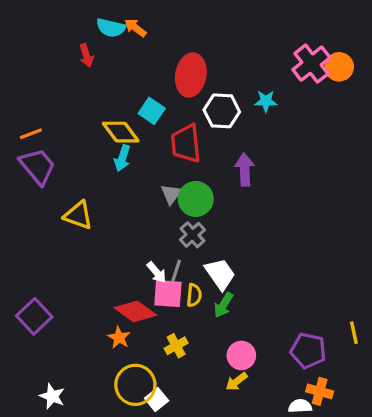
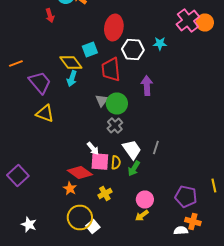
cyan square: (152, 111) -> (90, 50), turned 35
purple trapezoid: (38, 166) -> (40, 82), moved
gray line: (176, 271) -> (156, 148), moved

